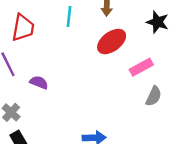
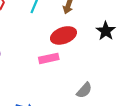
pink rectangle: (141, 67) -> (49, 58), moved

